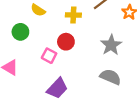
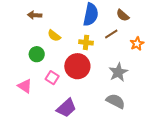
red circle: (66, 42) -> (77, 66), size x1.6
pink square: (49, 56) -> (52, 78), moved

